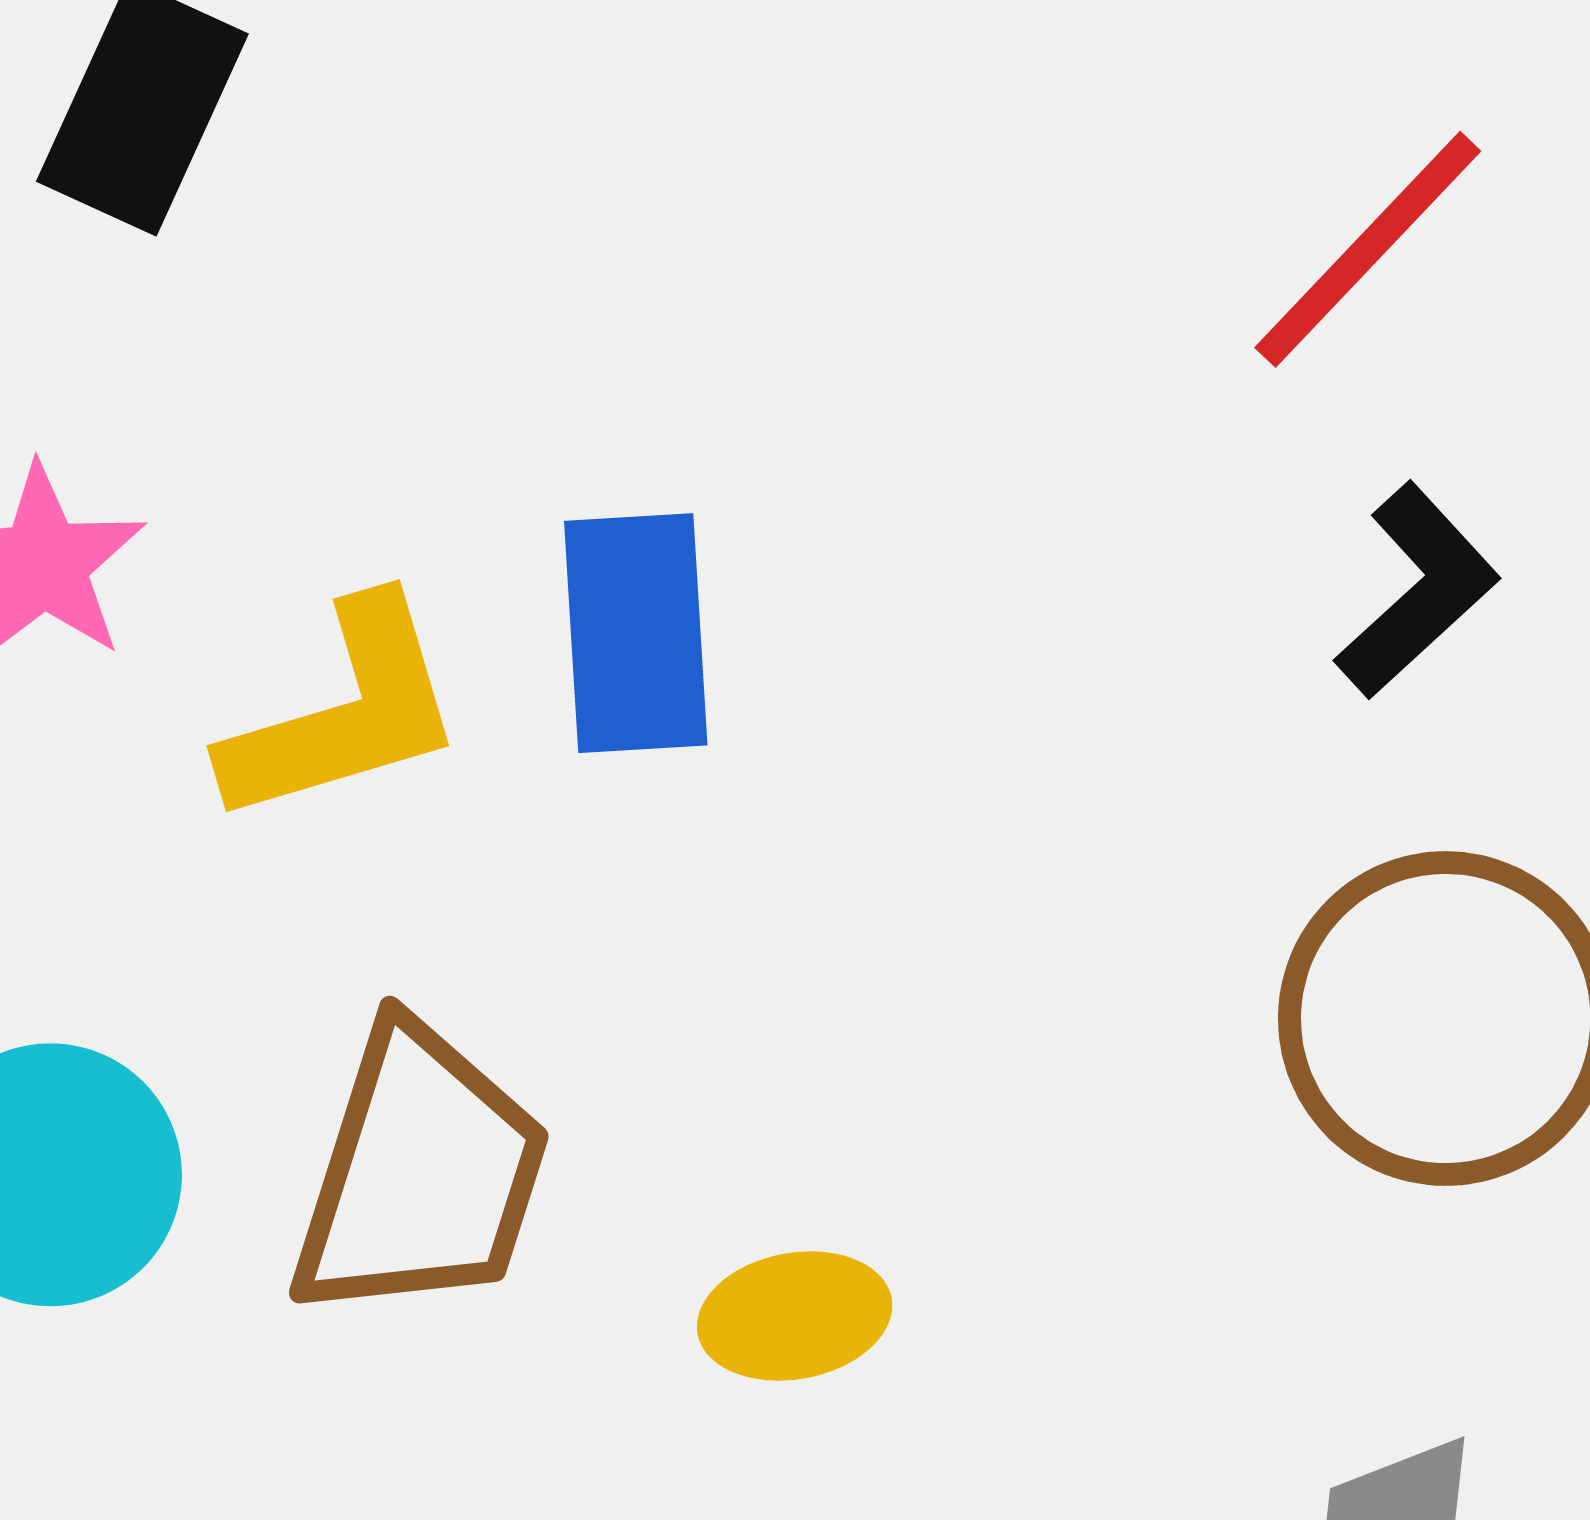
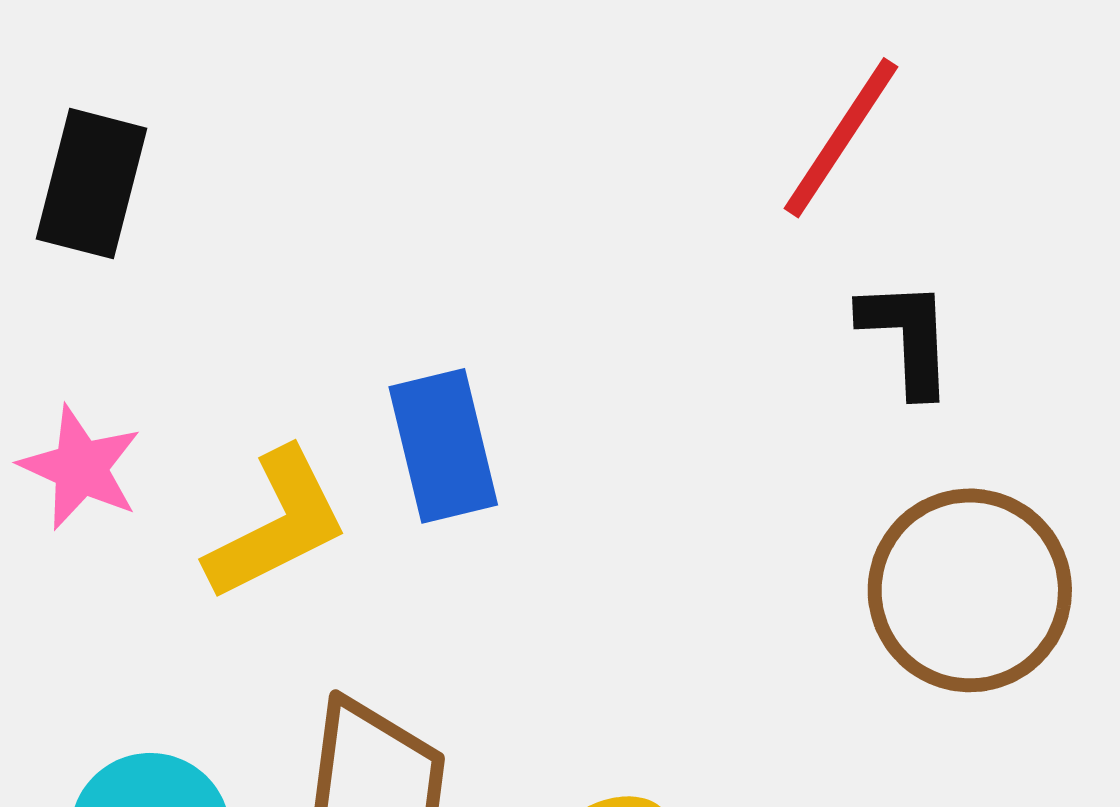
black L-shape: (1417, 591) -> (907, 337), turned -40

